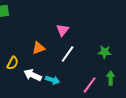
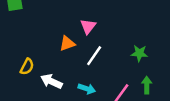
orange triangle: (39, 48) -> (67, 43), moved
cyan arrow: (53, 80) -> (87, 89), moved

